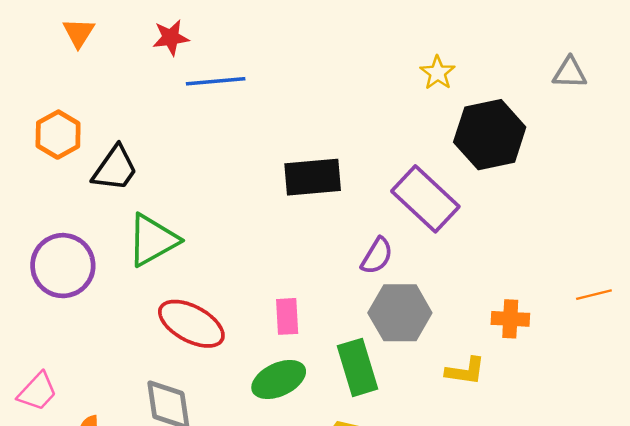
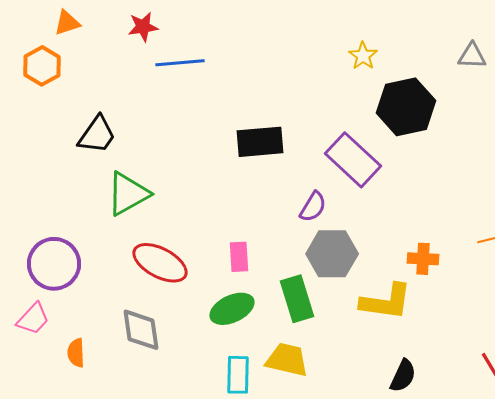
orange triangle: (79, 33) -> (67, 23), turned 40
orange hexagon: (58, 135) -> (42, 66), moved
purple circle: (63, 266) -> (54, 264), moved
yellow L-shape: (465, 371) -> (386, 302), size x1.6

